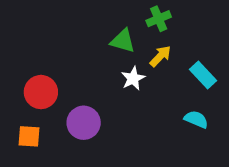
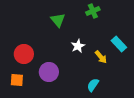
green triangle: (123, 41) -> (58, 20), moved, turned 35
yellow arrow: (160, 56) -> (101, 57), moved, turned 96
cyan semicircle: (196, 119) -> (93, 85), moved, turned -80

